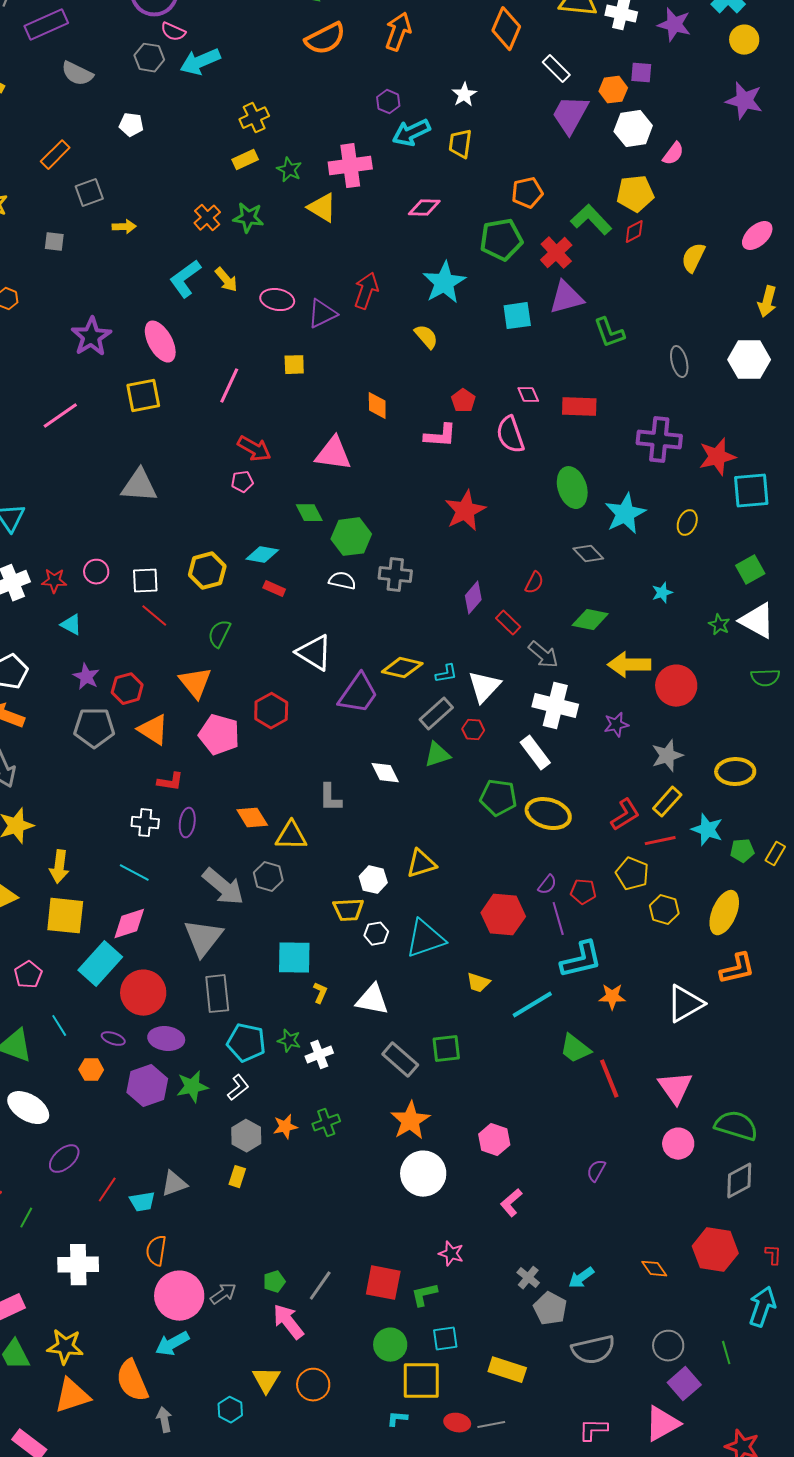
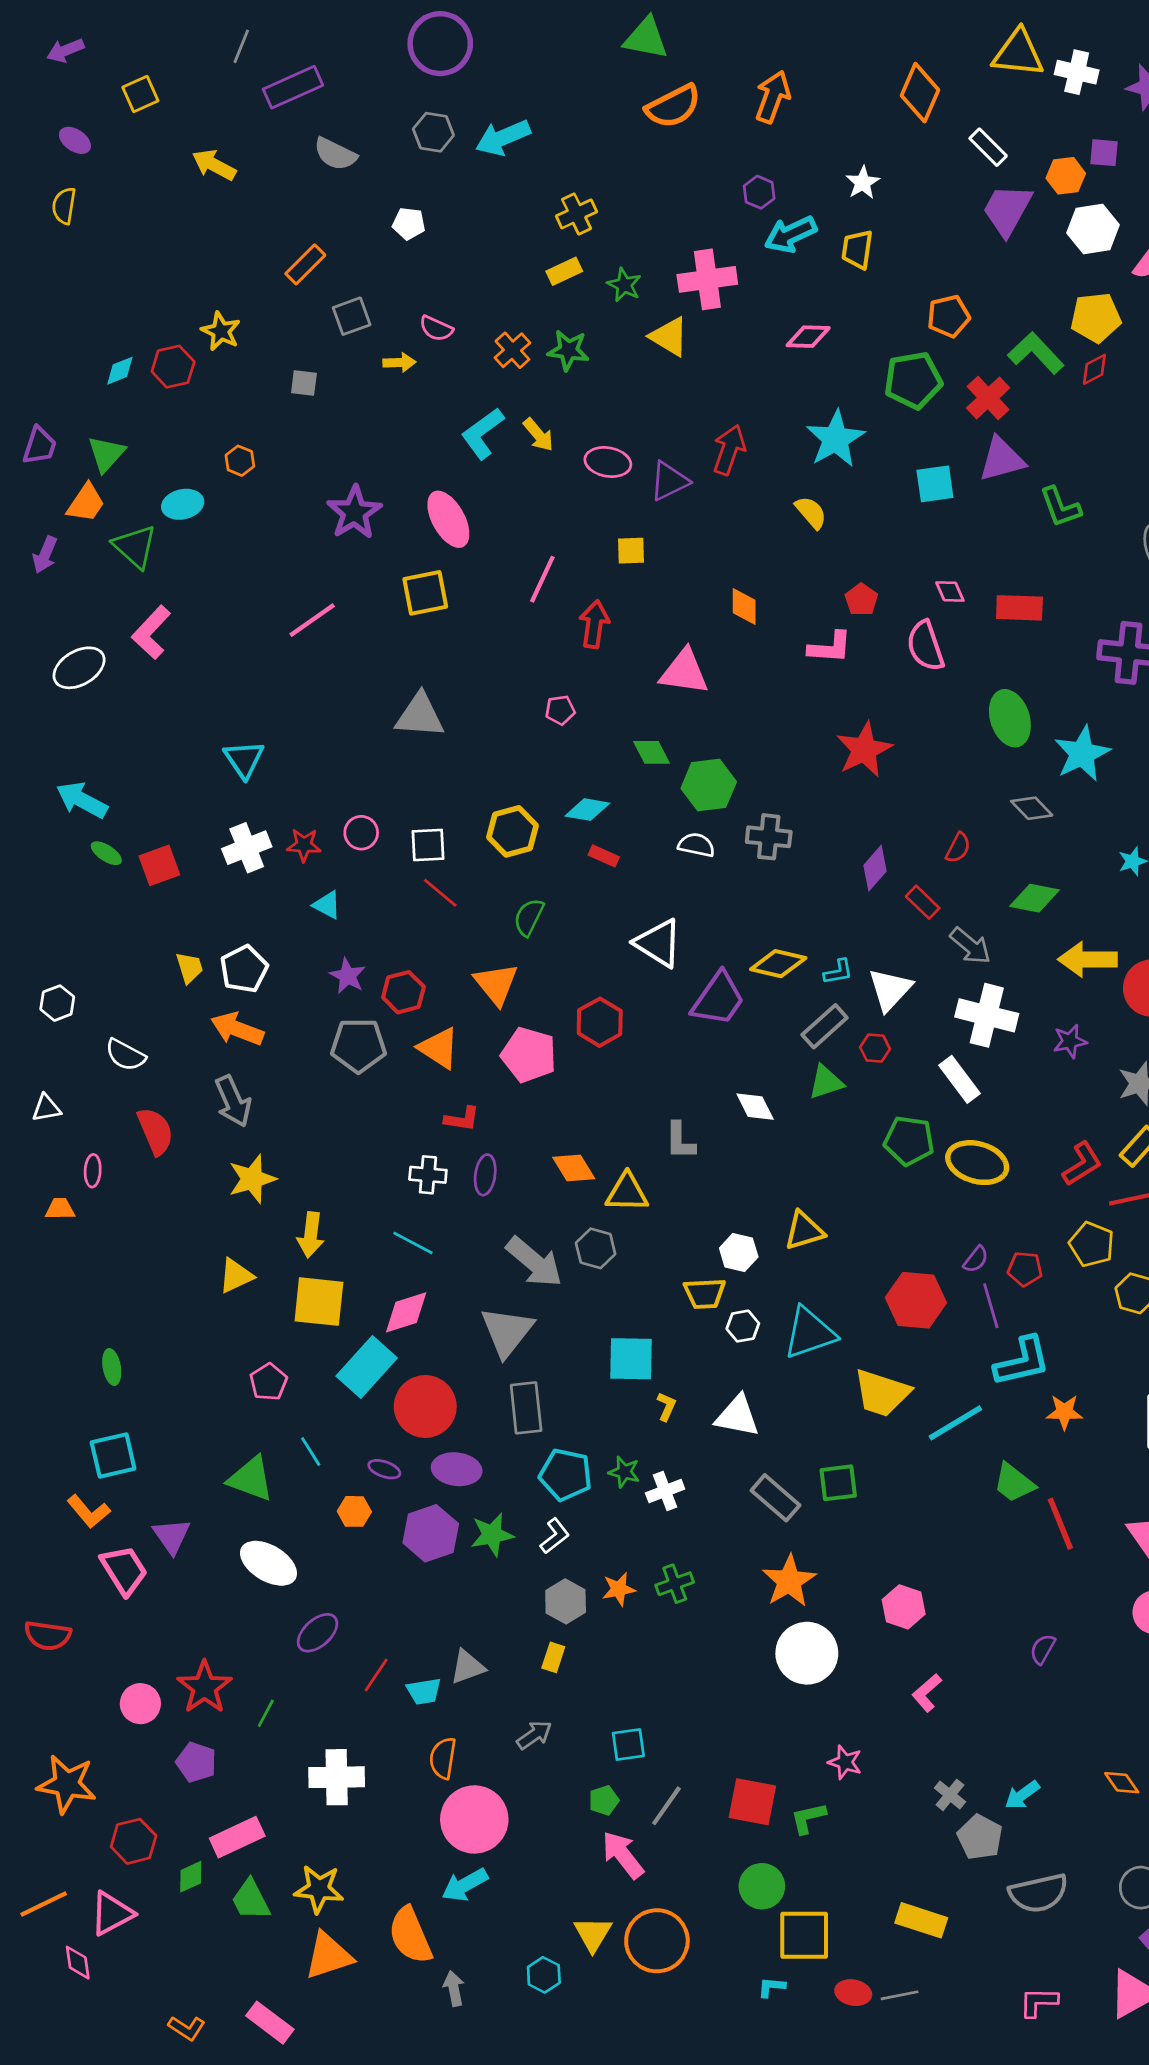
pink semicircle: (173, 32) -> (436, 328), moved
red arrow: (254, 449) -> (594, 624), moved, turned -112
yellow trapezoid: (478, 983) -> (882, 1393), size x1.8
gray arrow: (223, 1294) -> (534, 1735), moved
cyan square: (445, 1339) -> (628, 1745), moved
orange circle: (313, 1385) -> (657, 1941), size x1.4

